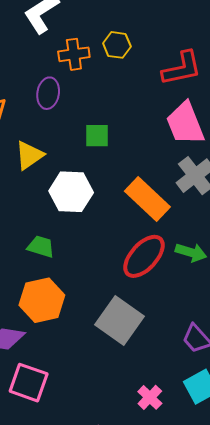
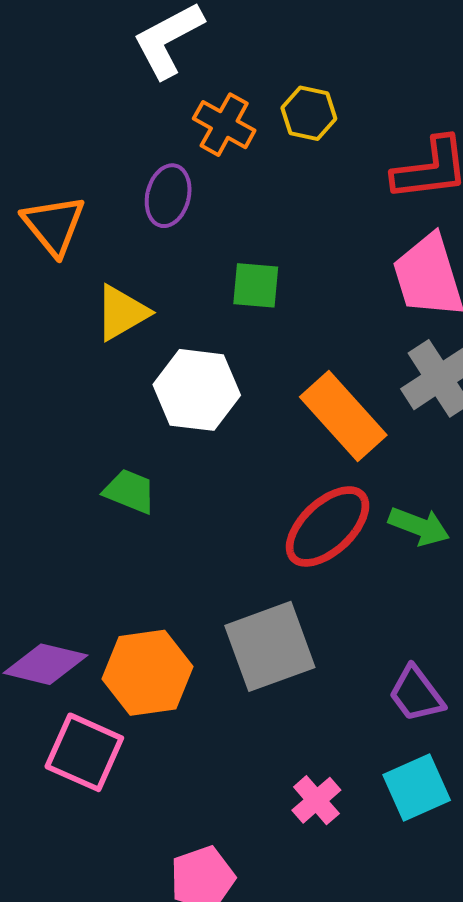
orange cross: (74, 54) -> (224, 125), turned 32
orange hexagon: (42, 300) -> (147, 673), moved
gray square: (119, 320) -> (270, 646), turned 30

